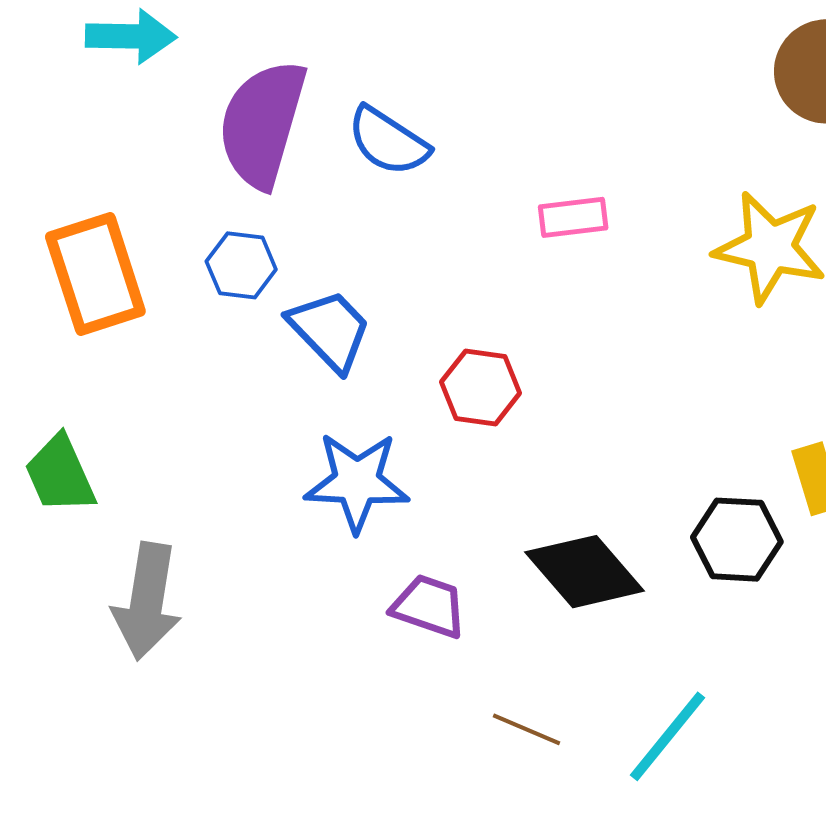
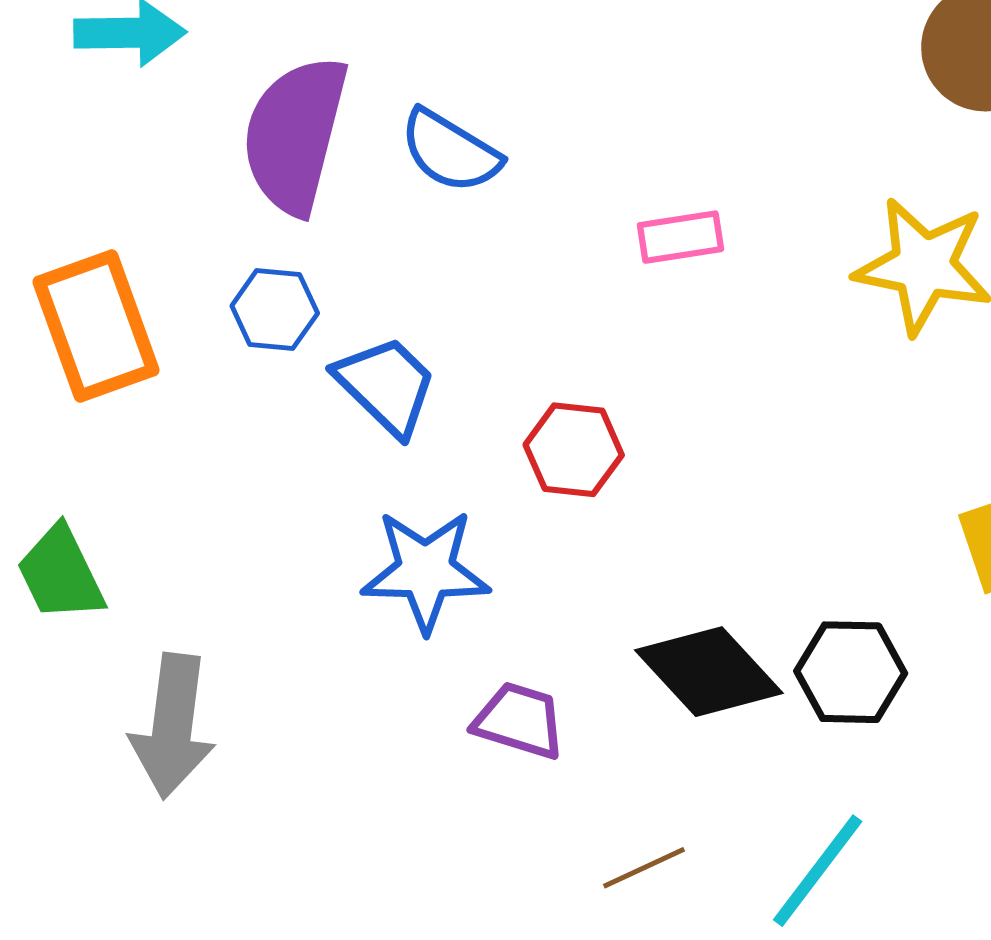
black hexagon: (737, 540) -> (851, 672), moved
brown line: (526, 729) -> (644, 868), turned -46

